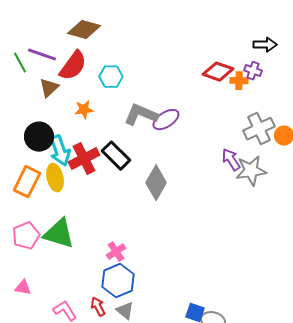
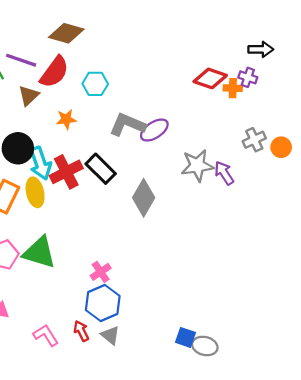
gray cross: (259, 129) -> (254, 140), size x0.7
gray star: (251, 171) -> (197, 165), moved

